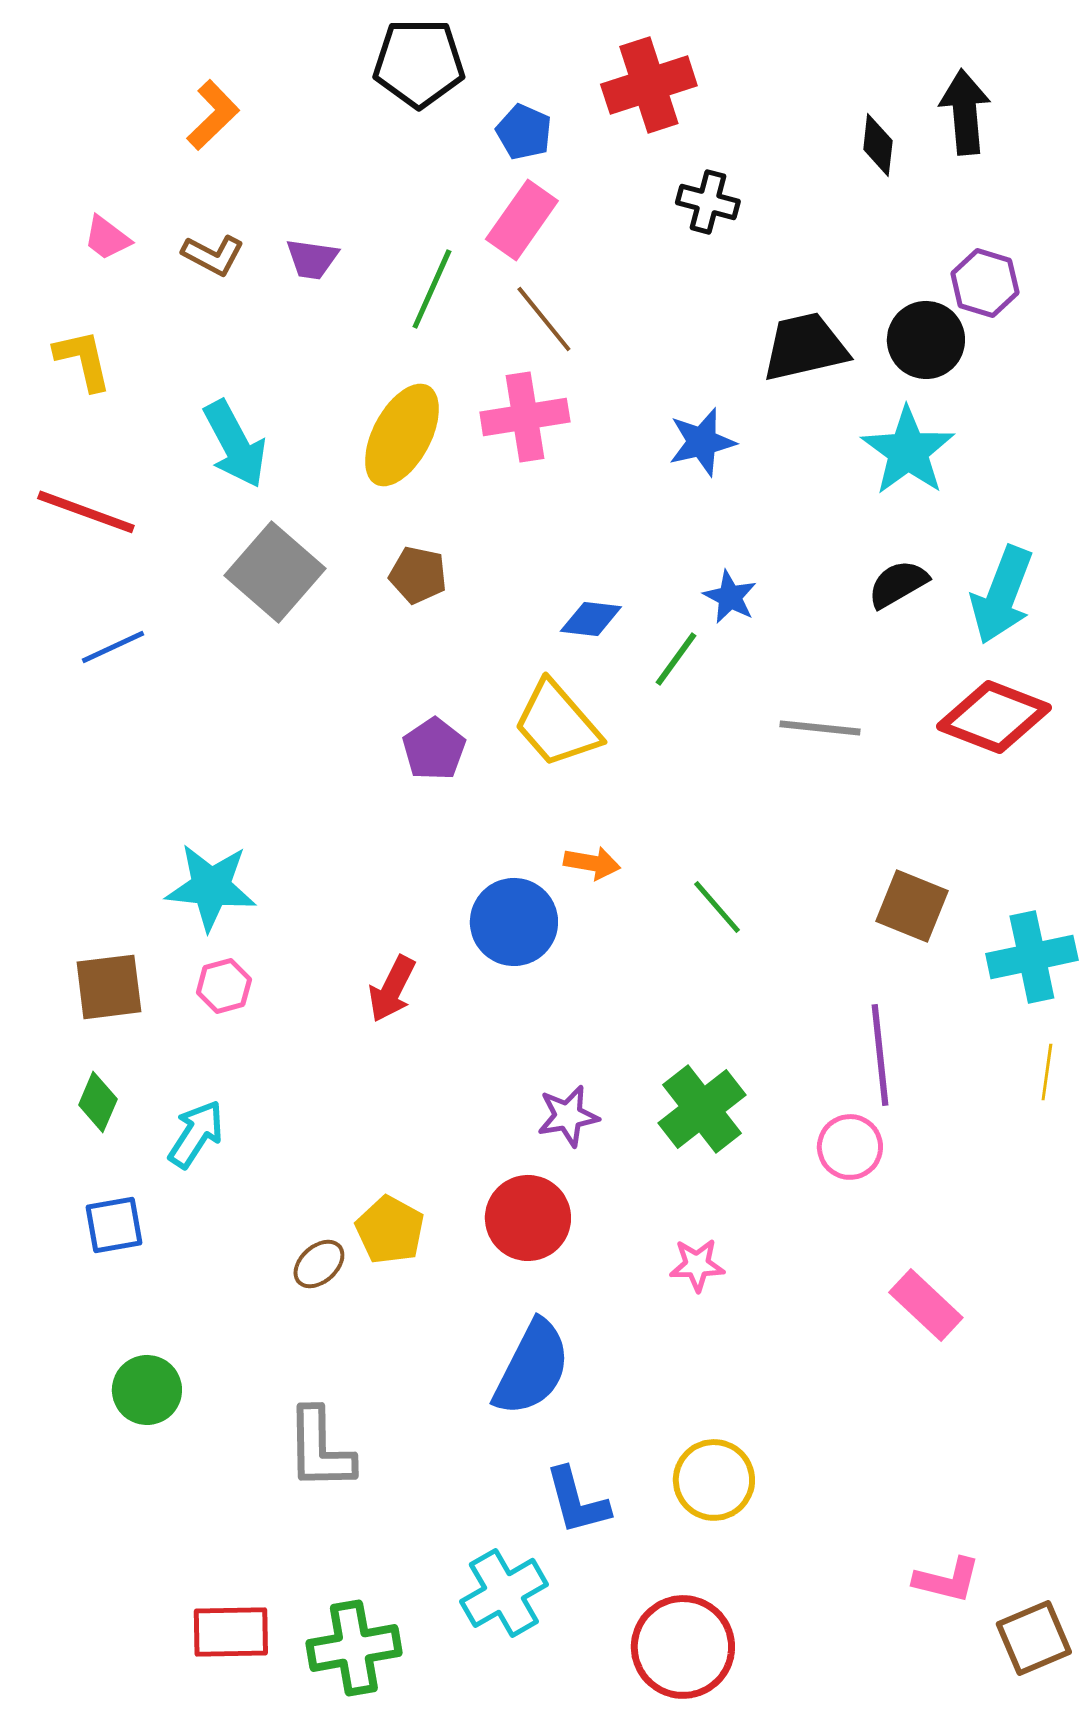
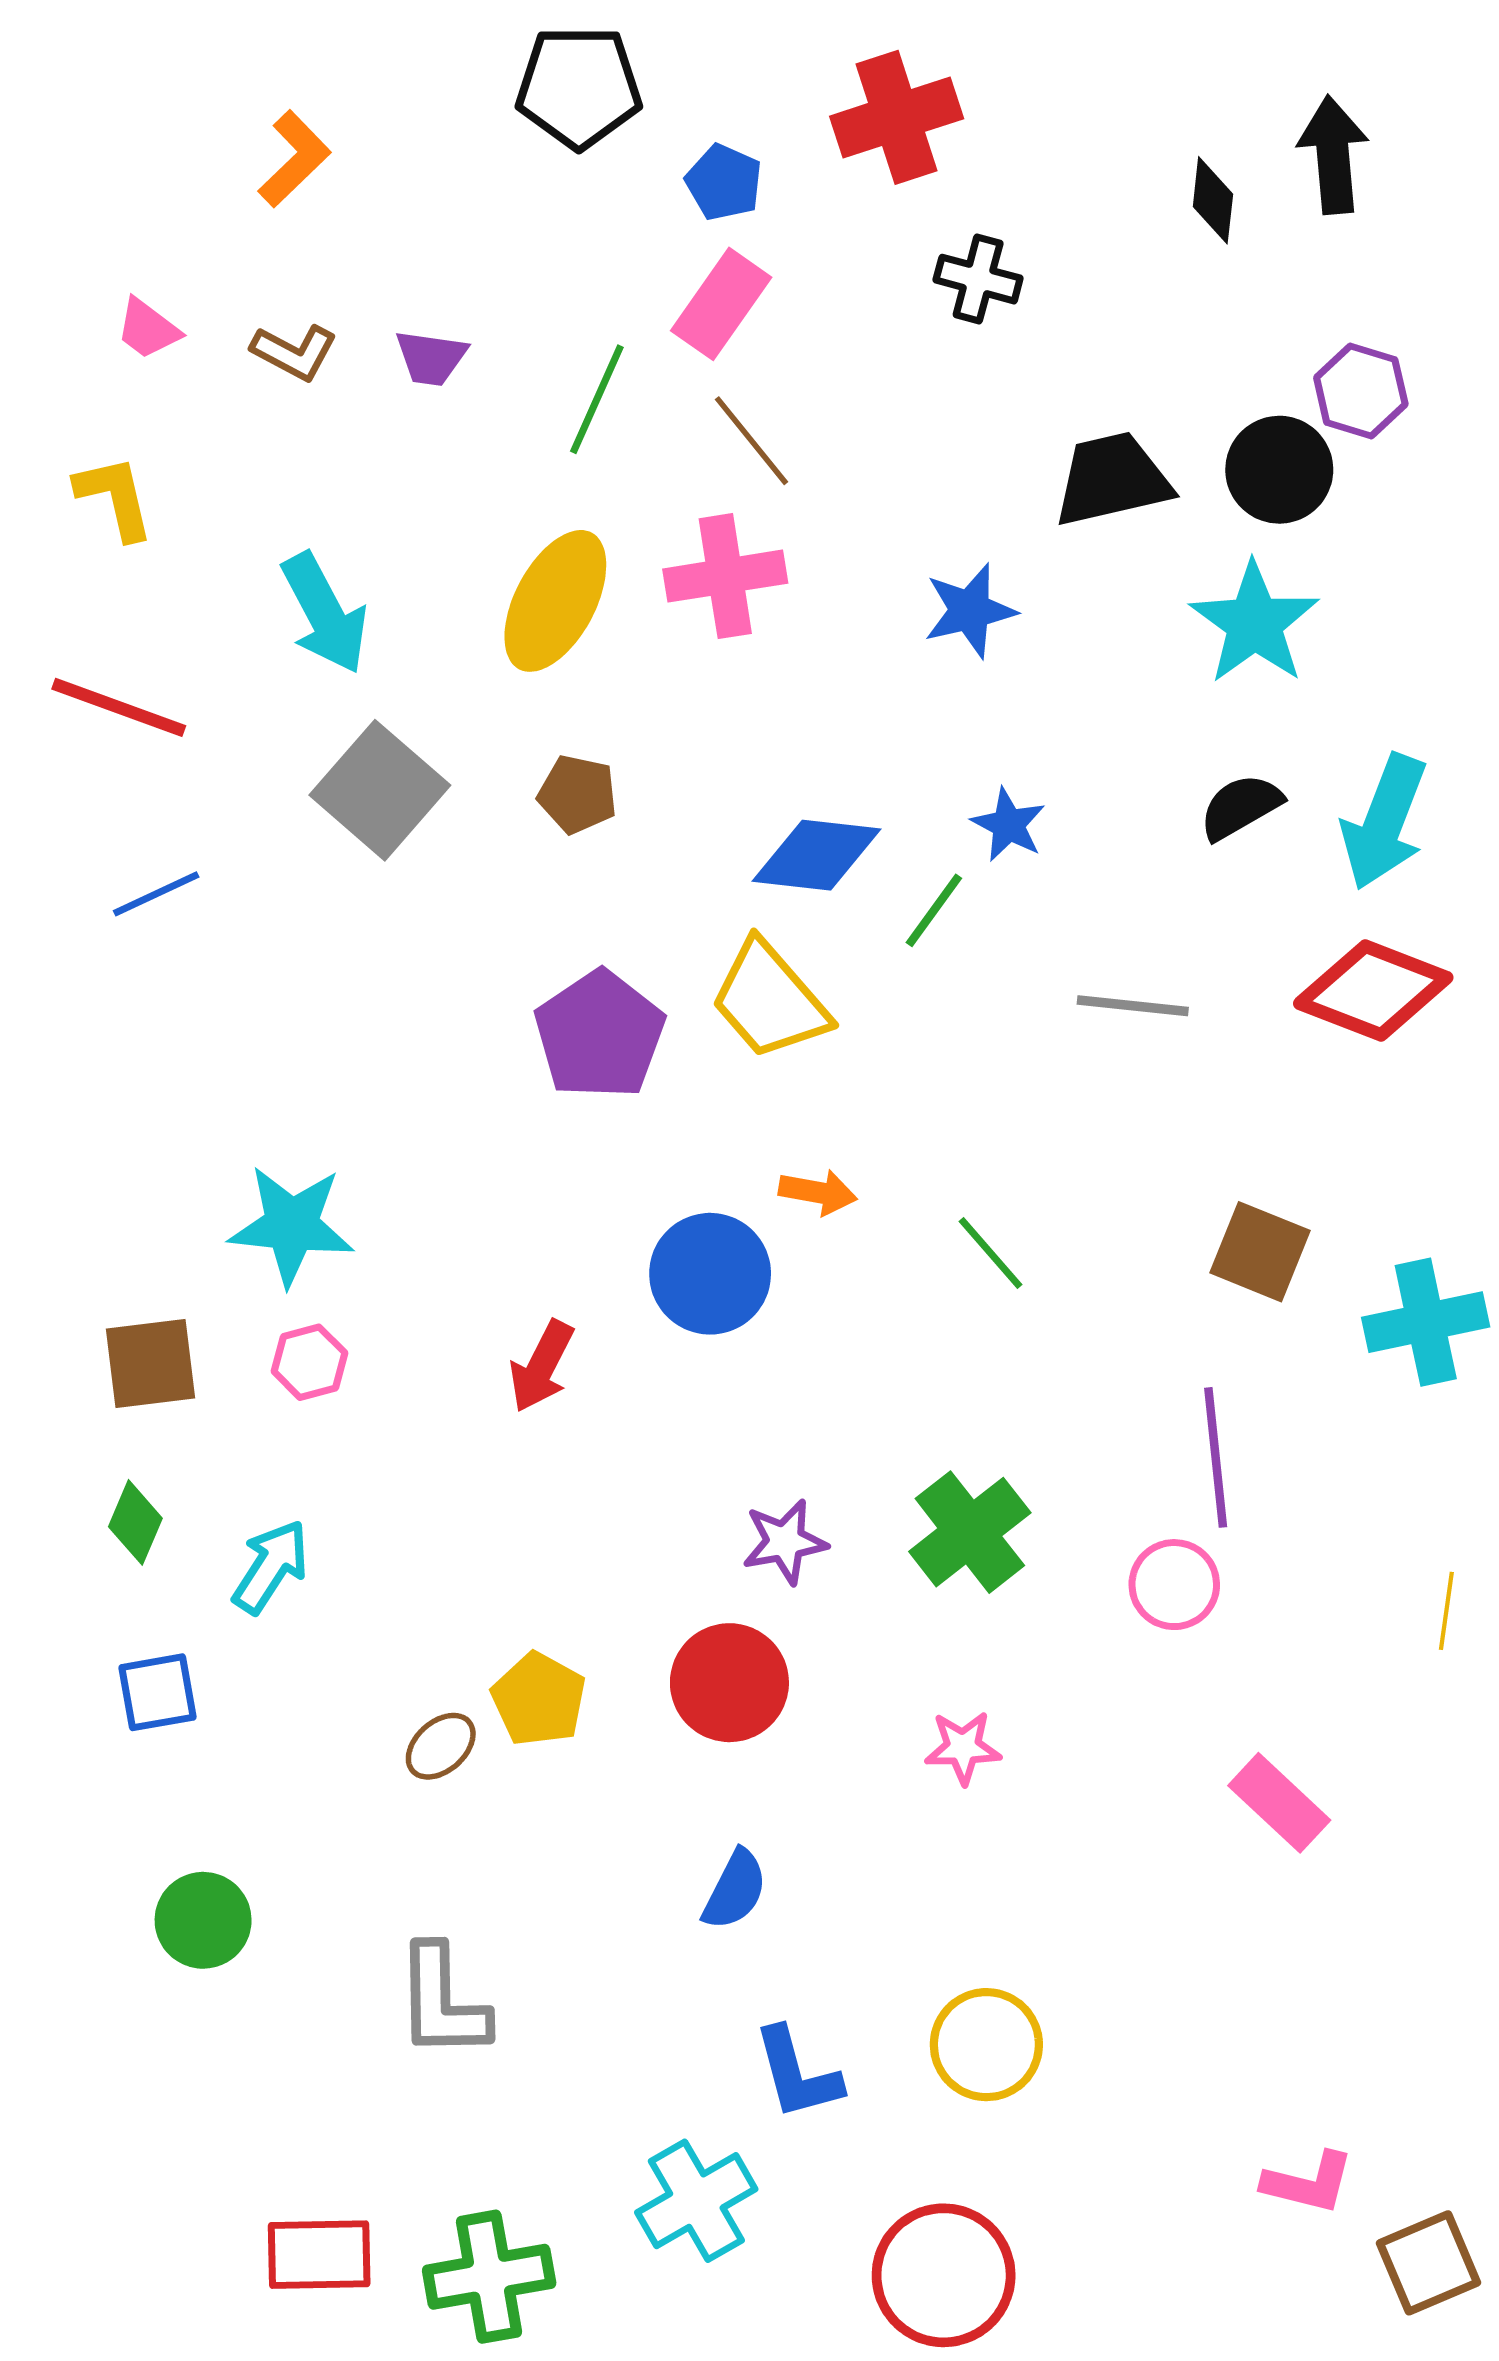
blue diamond: (591, 619) -> (816, 855), size x1.5
purple pentagon: (434, 749) -> (600, 1035), size x1.5
yellow line: (1047, 1072) -> (1446, 1611), moved
blue semicircle: (532, 1368) -> (735, 1890), size x0.6

